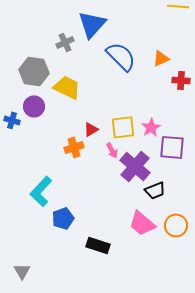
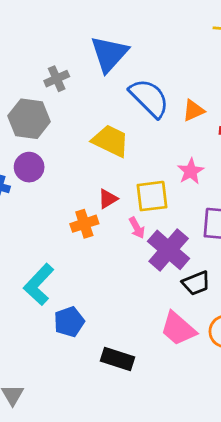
gray cross: (65, 42) -> (57, 79), moved
orange triangle: (161, 58) -> (193, 110), moved
yellow trapezoid: (67, 87) -> (111, 141), moved
pink star: (151, 127) -> (191, 171), moved

